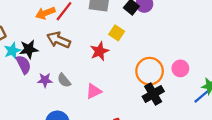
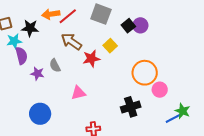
brown arrow: (59, 40) -> (71, 41), moved
black star: (29, 49) -> (30, 28), moved
orange circle: (150, 71) -> (145, 73), moved
gray semicircle: (64, 80) -> (55, 66), moved

